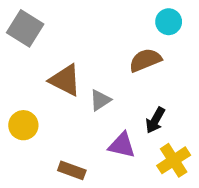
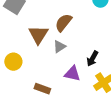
brown semicircle: (145, 60) -> (63, 23), moved, turned -30
brown triangle: (65, 80) -> (38, 35), turned 35

